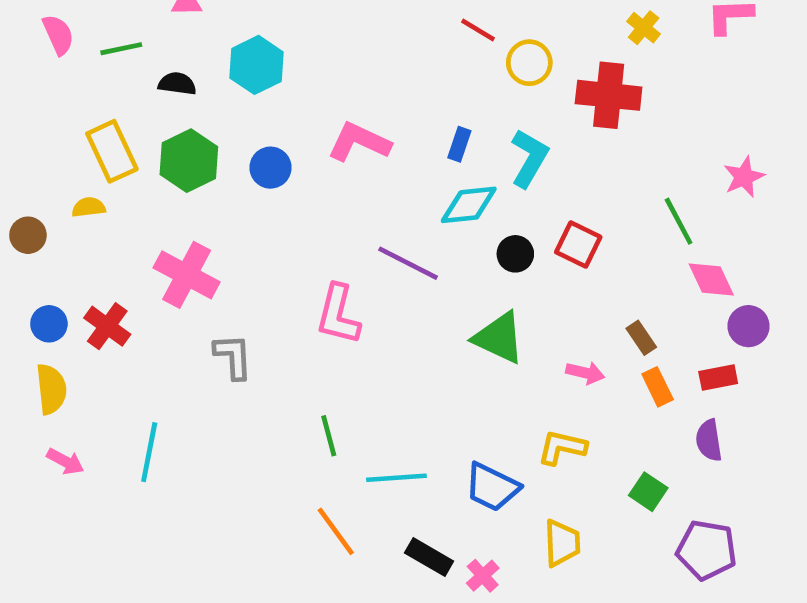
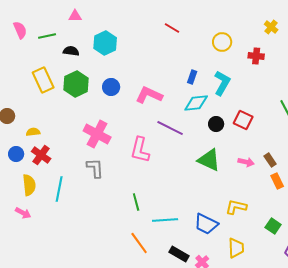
red line: (478, 30) -> (172, 28), moved
red cross: (609, 95) -> (256, 56), size x0.6
pink L-shape: (359, 142) -> (149, 95), moved
yellow semicircle: (89, 207) -> (33, 132), moved
pink cross: (187, 275) -> (97, 134), moved
pink arrow: (585, 373) -> (246, 162), moved
yellow semicircle: (51, 389) -> (29, 185), moved
cyan line: (149, 452) -> (59, 189), moved

